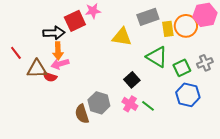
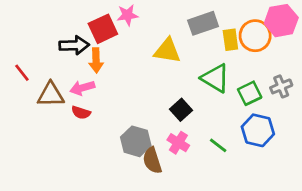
orange arrow: (58, 51) -> (96, 60), moved
red semicircle: (50, 77) -> (81, 112), moved
green line: (148, 106) -> (218, 145), moved
brown semicircle: (82, 114) -> (152, 160), moved

